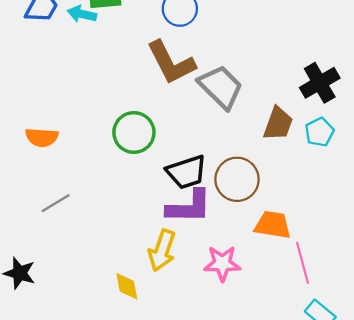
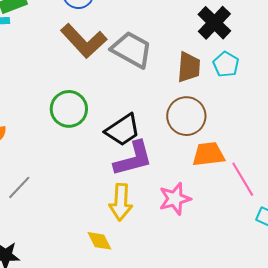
brown circle: (237, 179) -> (186, 116), moved

